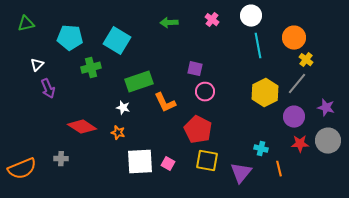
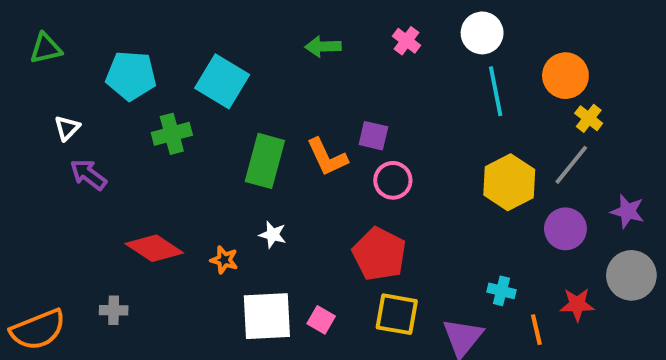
green rectangle: (139, 82) -> (265, 161), turned -56
purple arrow: (48, 89) -> (88, 175), turned 150
orange L-shape: (165, 103) -> (327, 157), moved
white star: (123, 108) -> (273, 235), moved
red star: (300, 144) -> (577, 304), moved

